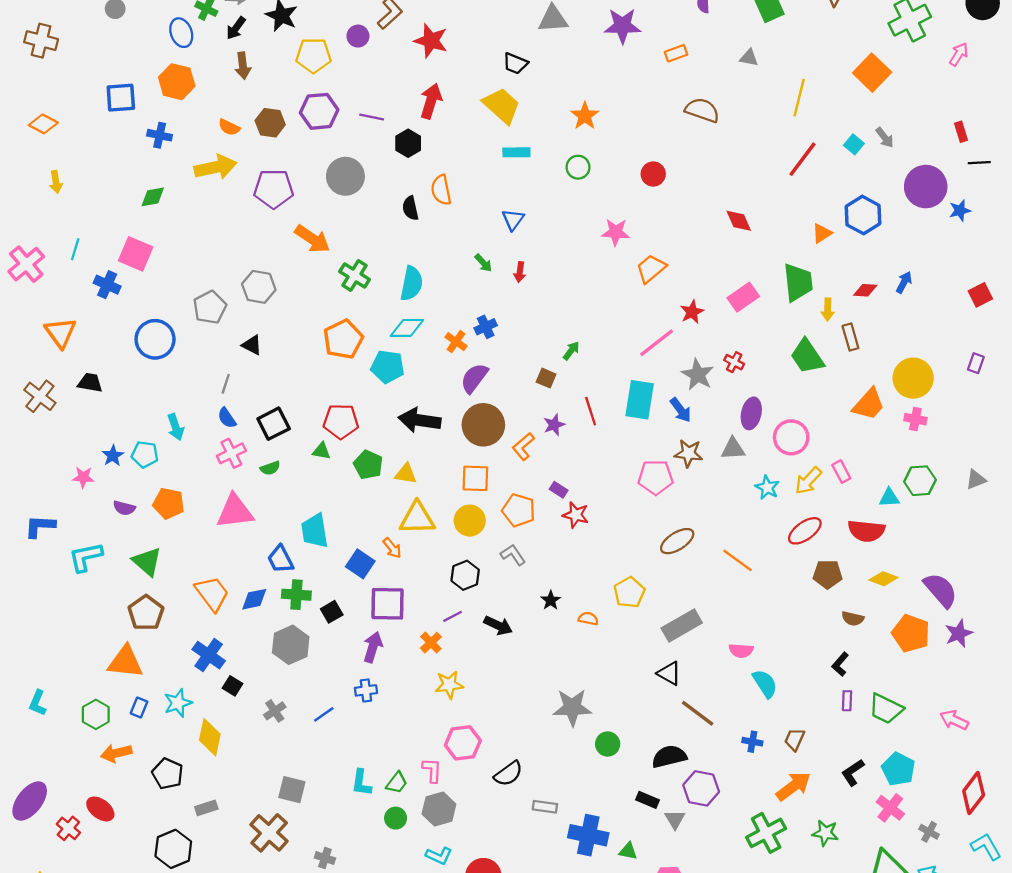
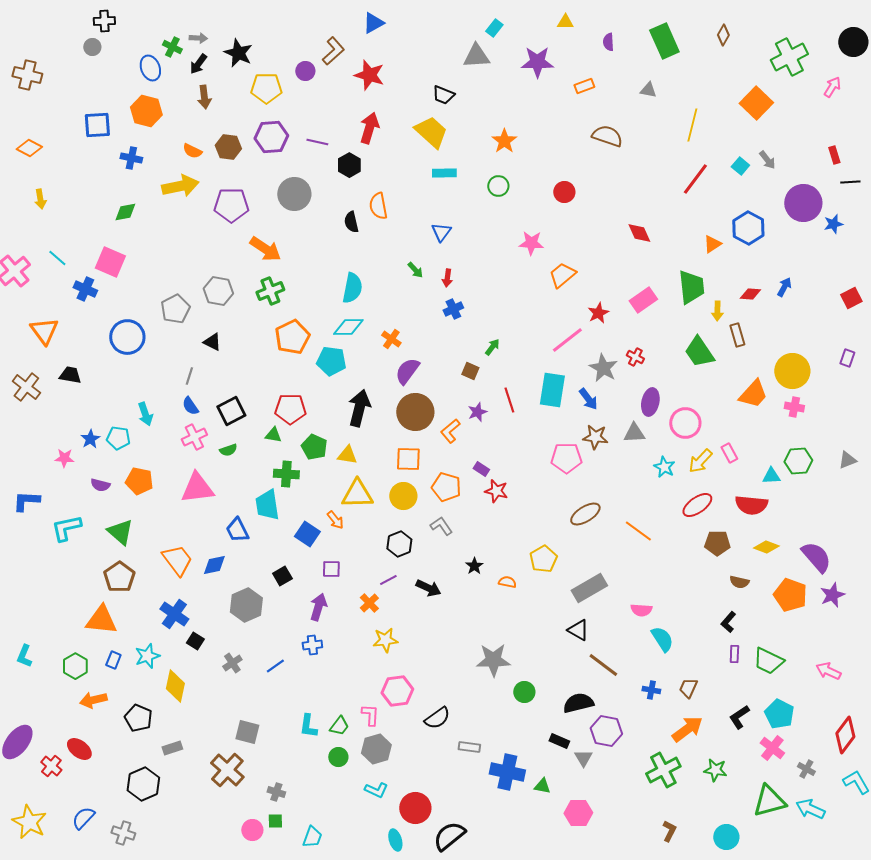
cyan line: (75, 249) -> (57, 258), turned -66
green cross: (355, 275) -> (270, 291), moved, turned 36
blue cross: (486, 327) -> (453, 309), moved
black arrow: (420, 420) -> (359, 408), turned 96
green cross: (296, 595) -> (286, 474), moved
purple square: (388, 604) -> (331, 569), size x0.6

